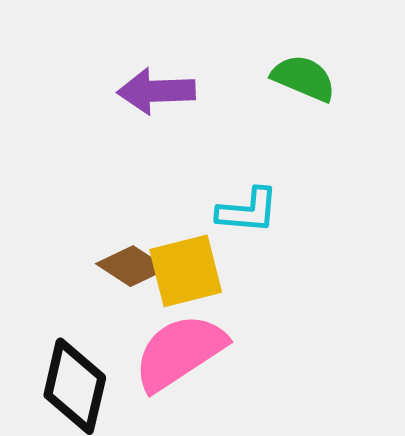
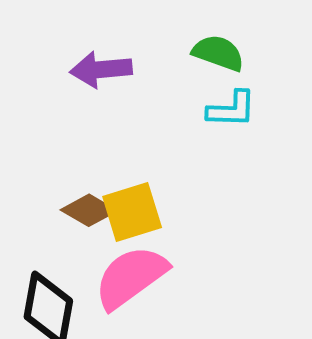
cyan L-shape: (248, 211) -> (232, 109), moved

